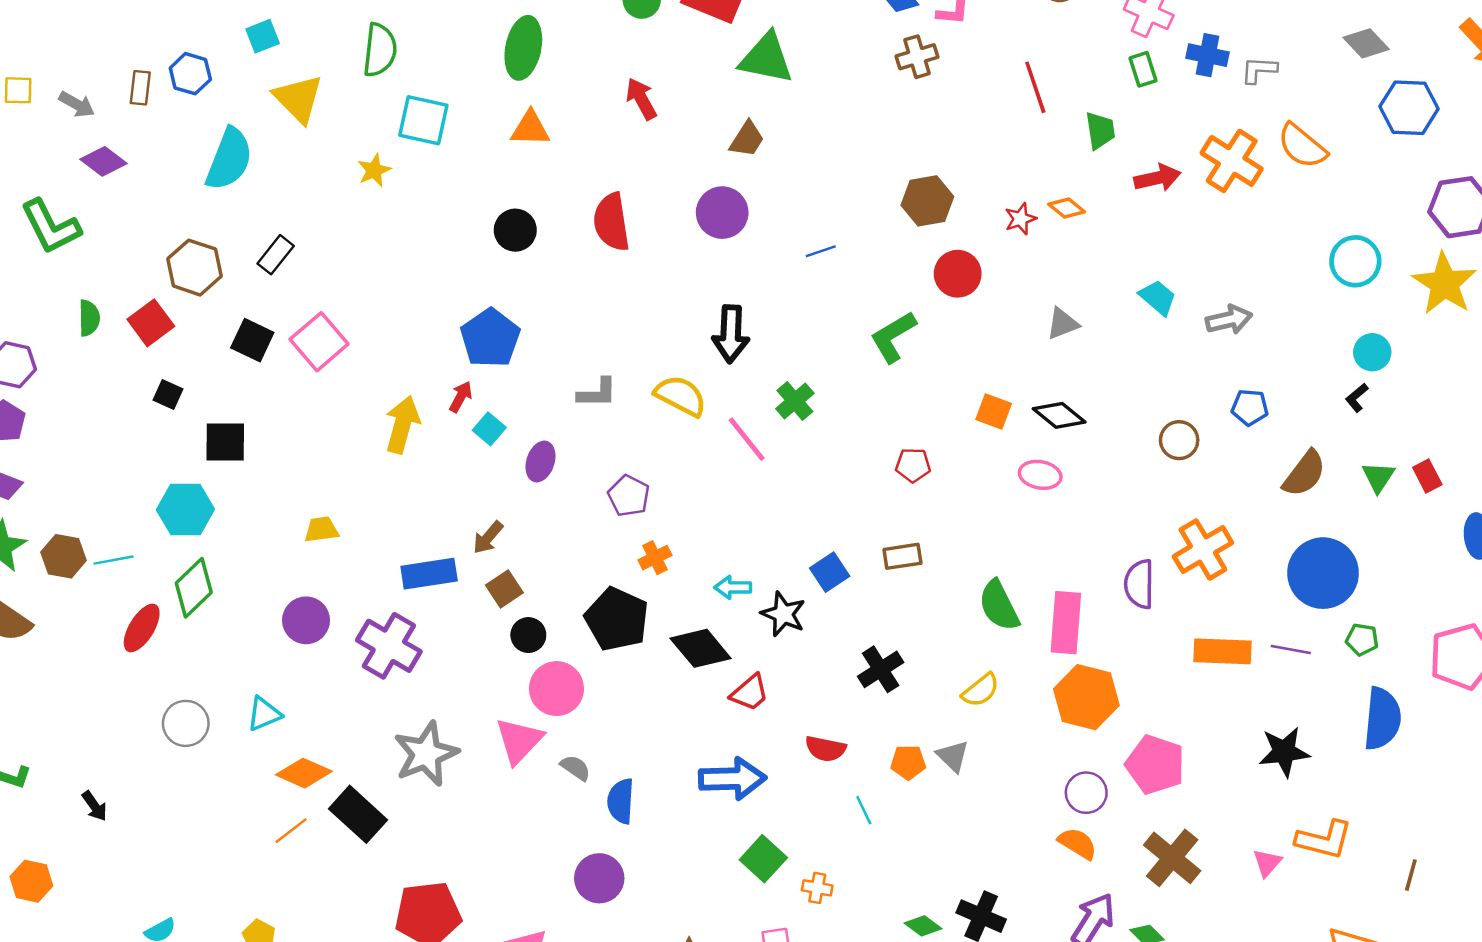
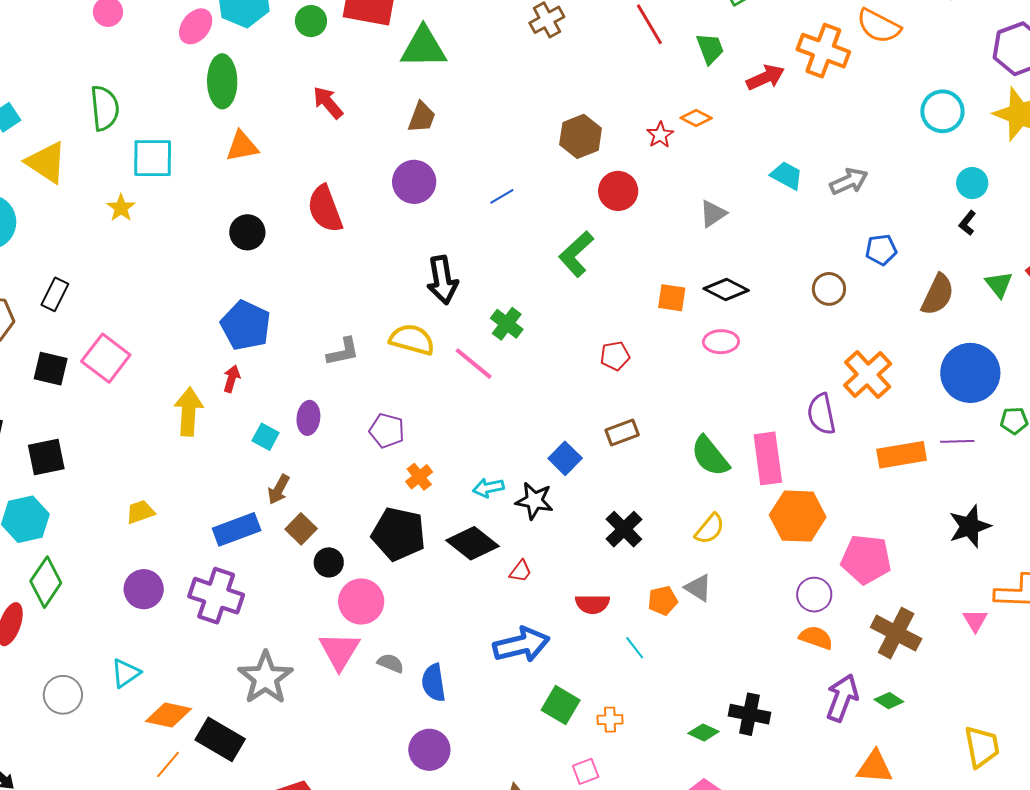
cyan square: (489, 429) -> (266, 437), moved
red trapezoid: (750, 693) -> (521, 571), size x0.7

